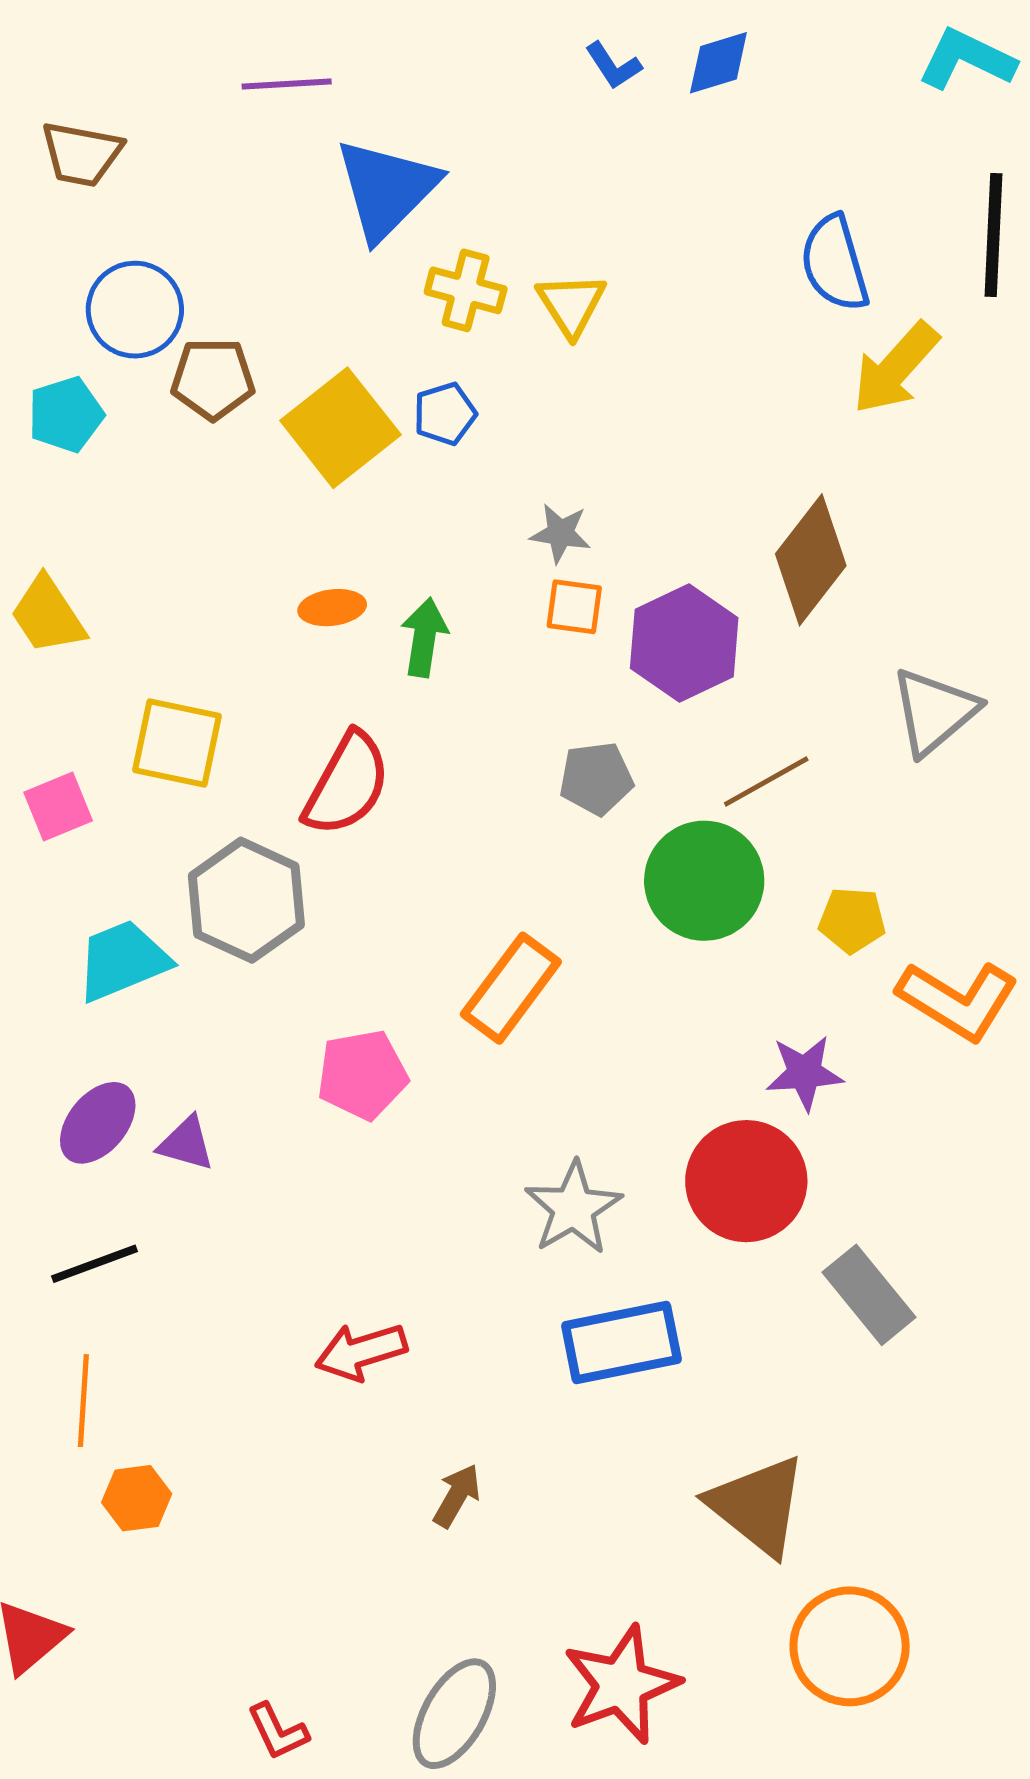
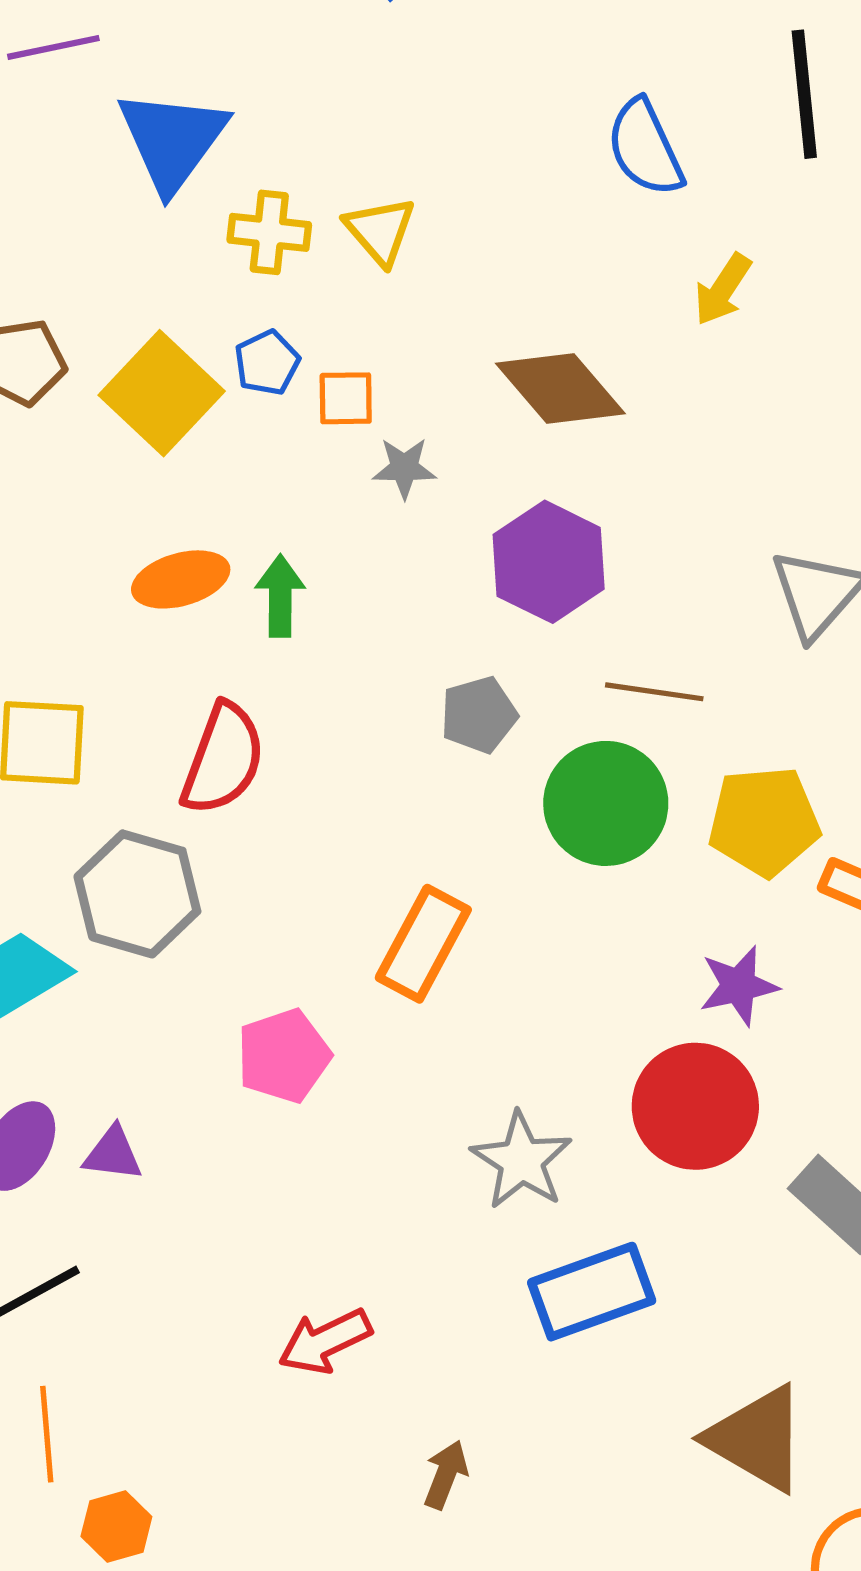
yellow arrow: (895, 368) -> (723, 289), moved, size x0.7
brown diamond: (811, 560) -> (560, 388), moved, turned -70
orange square: (574, 607) -> (346, 398), moved
orange ellipse: (332, 608) -> (181, 579), size x1.4
brown line: (766, 782) -> (654, 692), turned 46
yellow pentagon: (852, 920) -> (764, 821), size x1.6

